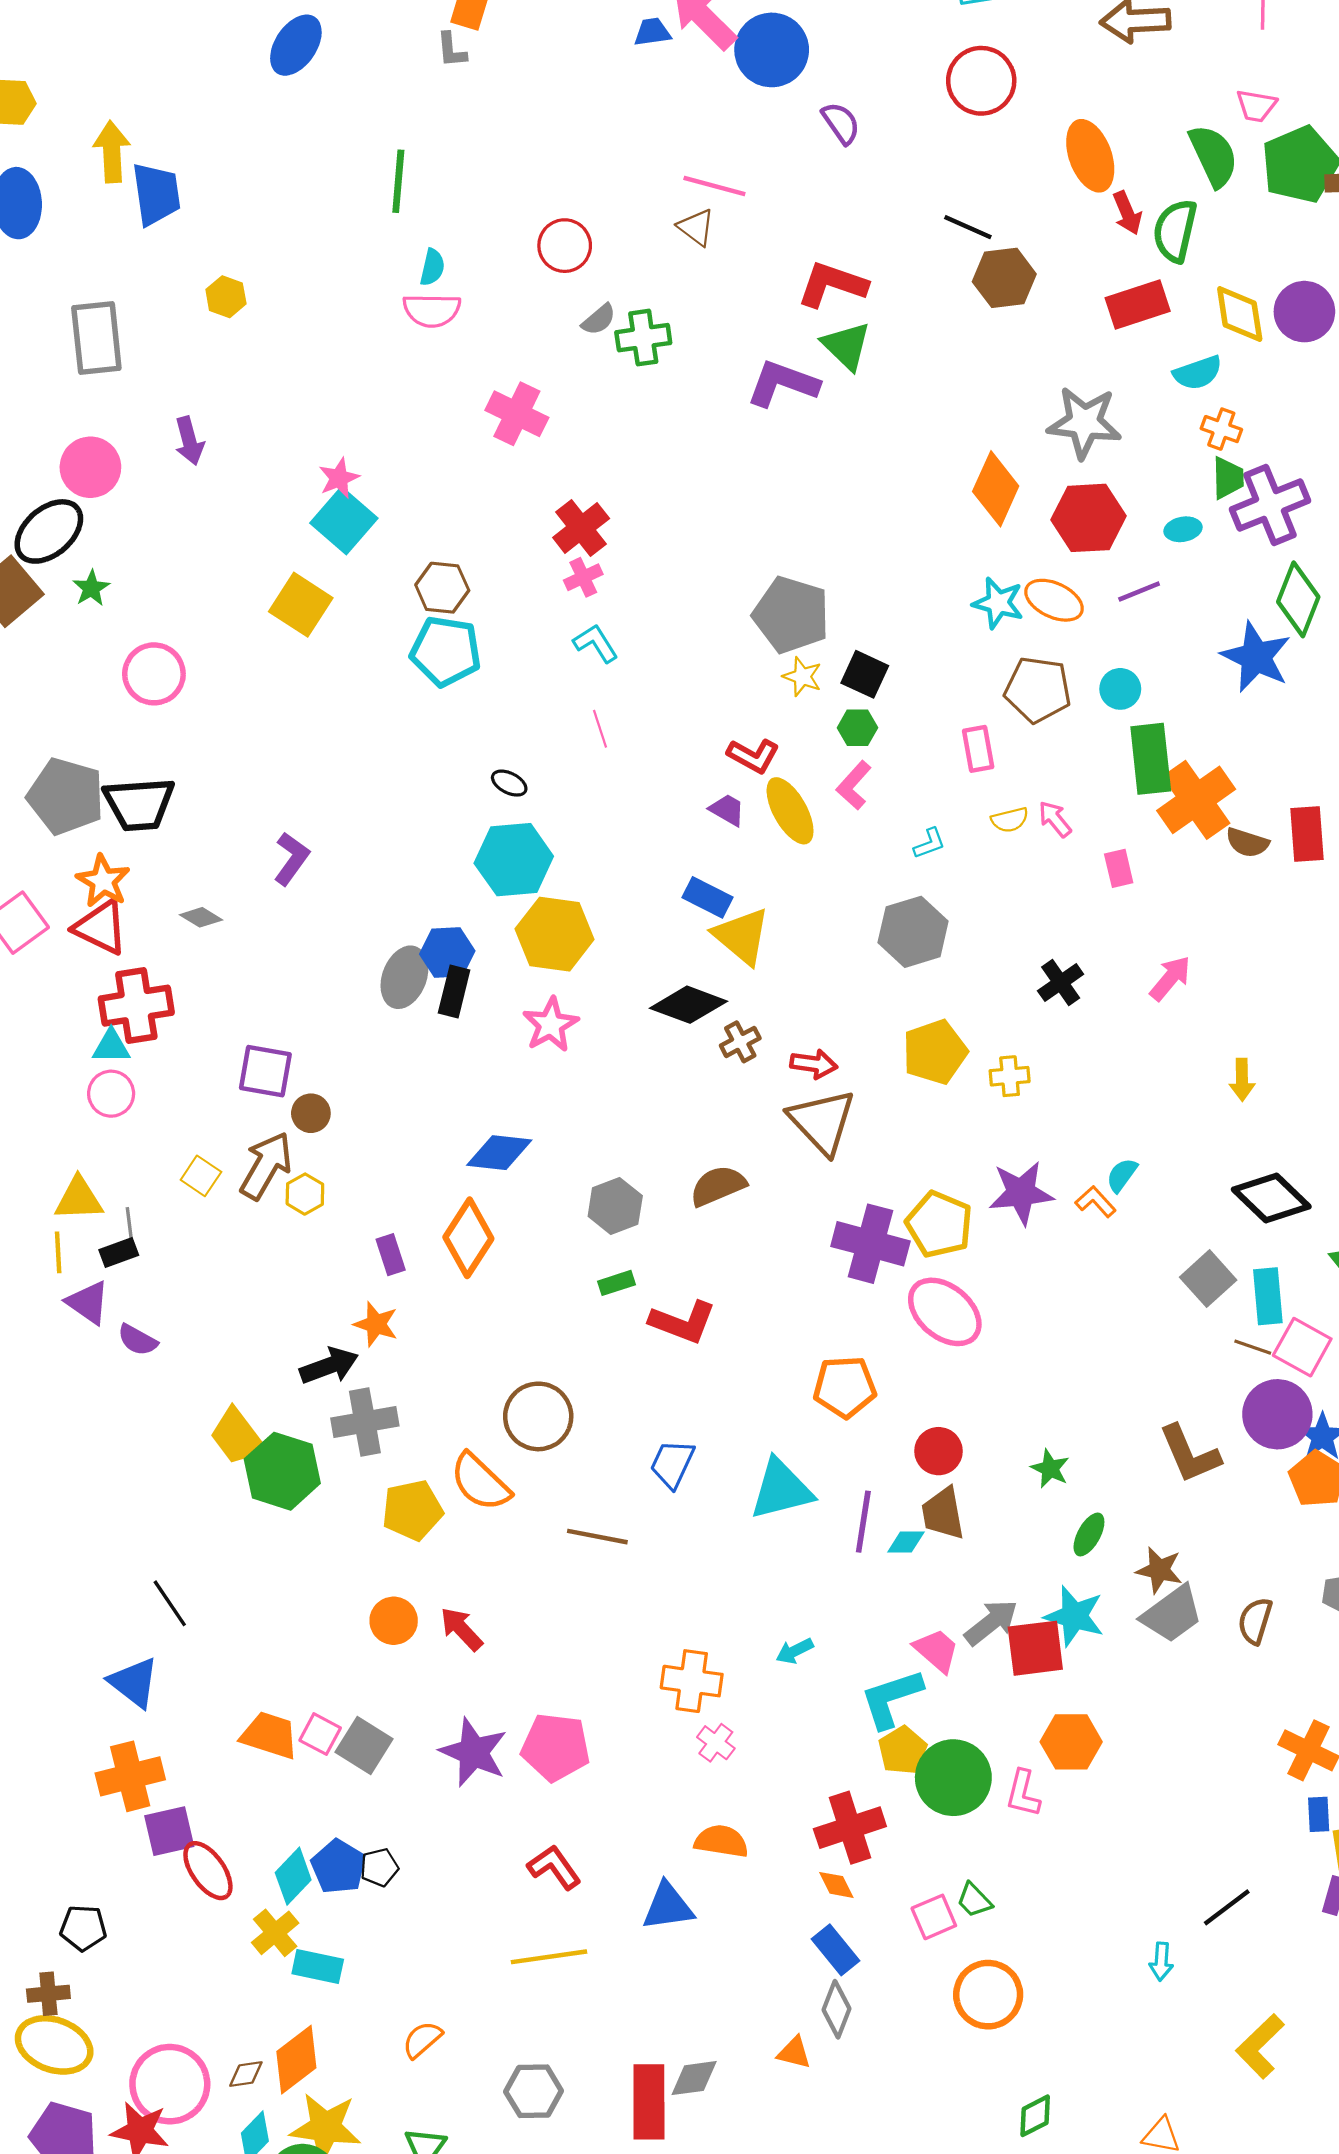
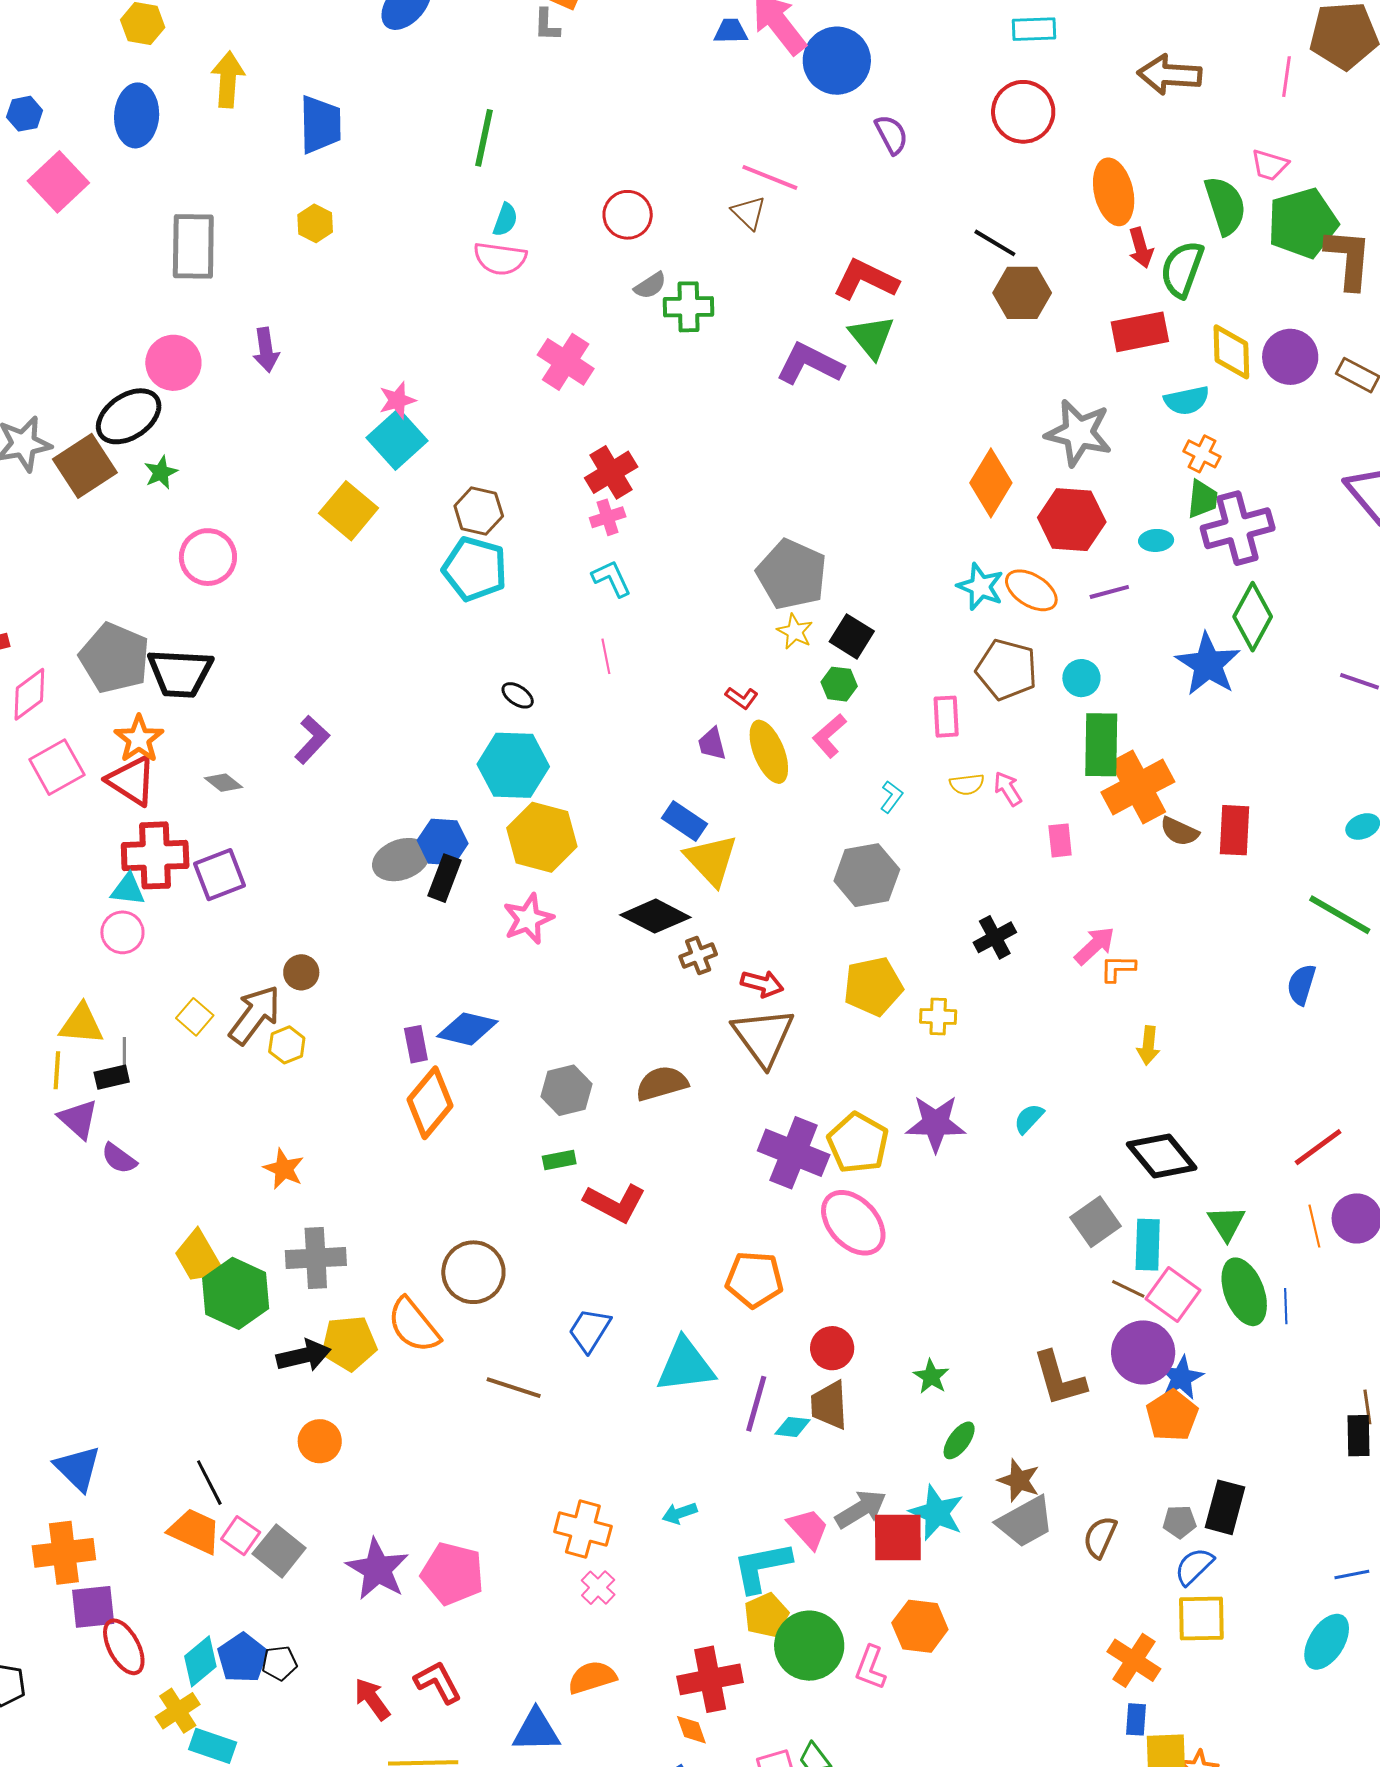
blue trapezoid: (156, 194) -> (320, 125), moved
red L-shape: (753, 756) -> (742, 698), size x0.7
purple trapezoid: (727, 810) -> (712, 744), turned -141
cyan L-shape: (929, 843) -> (891, 797), turned -40
gray ellipse: (404, 977) -> (401, 860), turned 42
purple square: (265, 1071) -> (219, 875), moved, turned -38
orange L-shape: (1096, 1202) -> (1118, 968), moved, turned -54
purple rectangle: (391, 1255) -> (416, 1044), moved
orange star: (376, 1324) -> (284, 1169), moved
black arrow: (329, 1366) -> (304, 1356), moved
black line: (170, 1603) -> (209, 1483), moved
red arrow: (461, 1629) -> (372, 1699), moved
orange semicircle: (721, 1841) -> (592, 1677), turned -33

